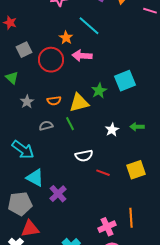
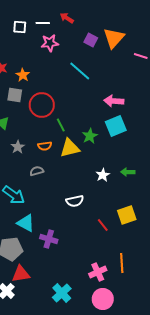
orange star: (66, 38) -> (23, 75), moved
gray square: (24, 50) -> (15, 95), turned 35
pink arrow: (82, 56) -> (114, 101), moved
green line: (70, 124) -> (61, 125), moved
red line: (103, 173) -> (103, 225), moved, turned 32
purple cross: (58, 194) -> (49, 239), turned -30

